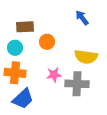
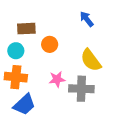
yellow semicircle: (86, 57) -> (91, 60), turned 45

